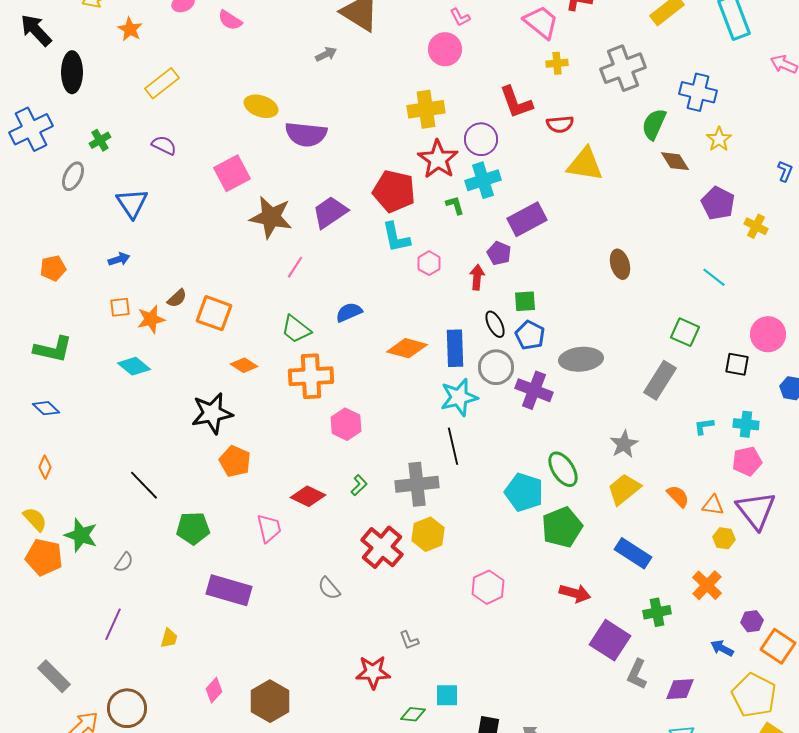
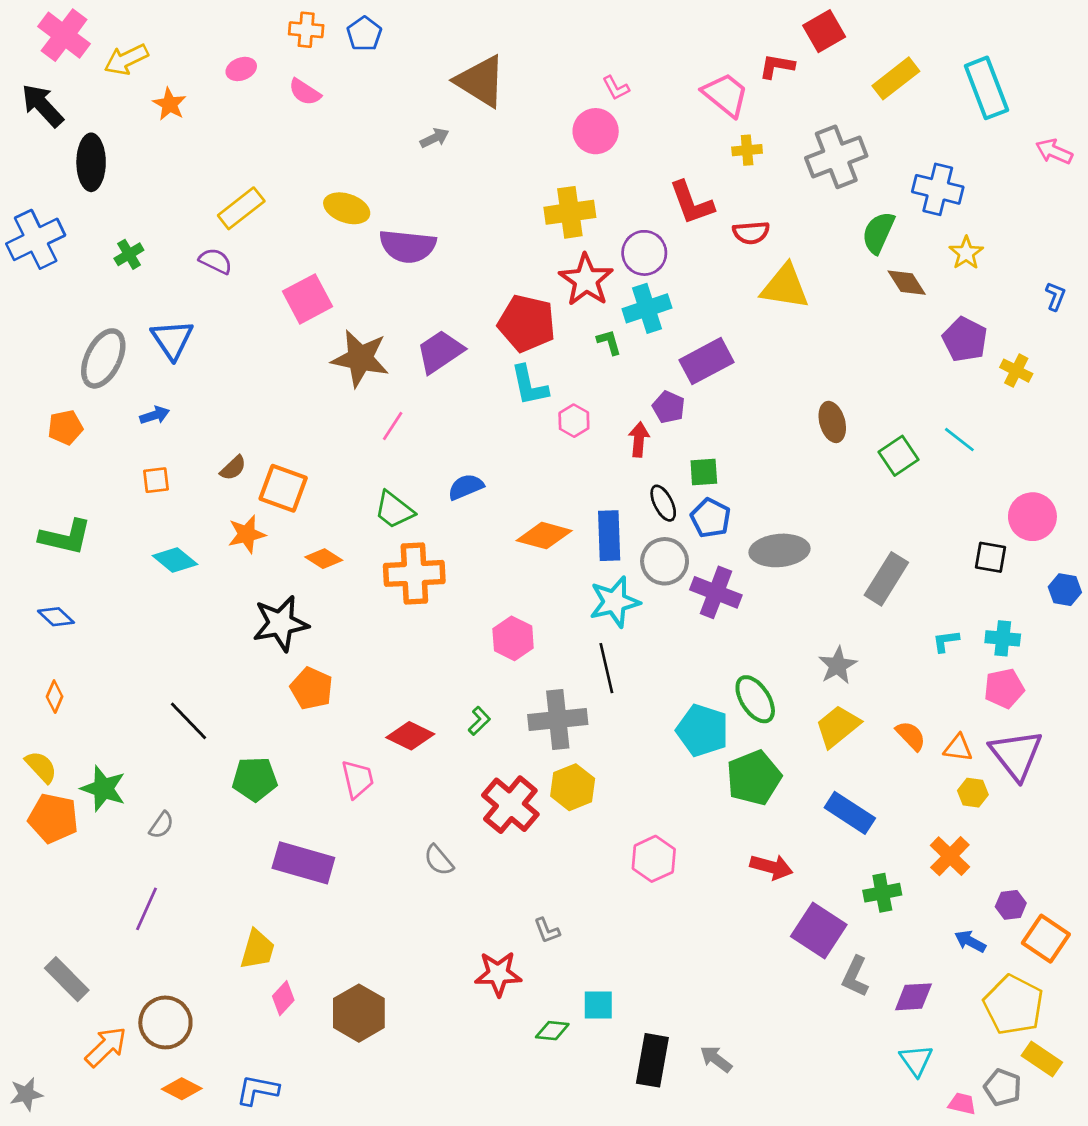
yellow rectangle: (162, 83) -> (241, 208), moved
gray ellipse: (73, 176) -> (103, 358), moved, size x1.5
orange star: (151, 319) -> (247, 534), moved
green square: (685, 332) -> (899, 456), moved, turned 32
pink hexagon: (346, 424) -> (513, 638), moved
yellow trapezoid: (169, 638) -> (257, 949), moved, size x1.5

